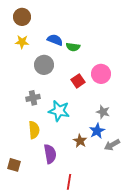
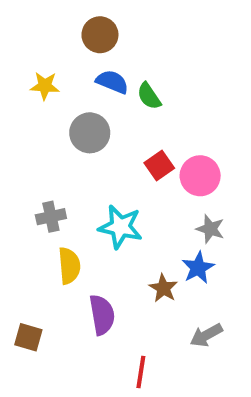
brown circle: (22, 17) -> (100, 35), moved
green semicircle: (73, 47) -> (149, 96), turned 48
pink circle: (101, 74) -> (200, 176), moved
gray cross: (33, 98) -> (51, 217), moved
gray arrow: (112, 145) -> (206, 335), moved

